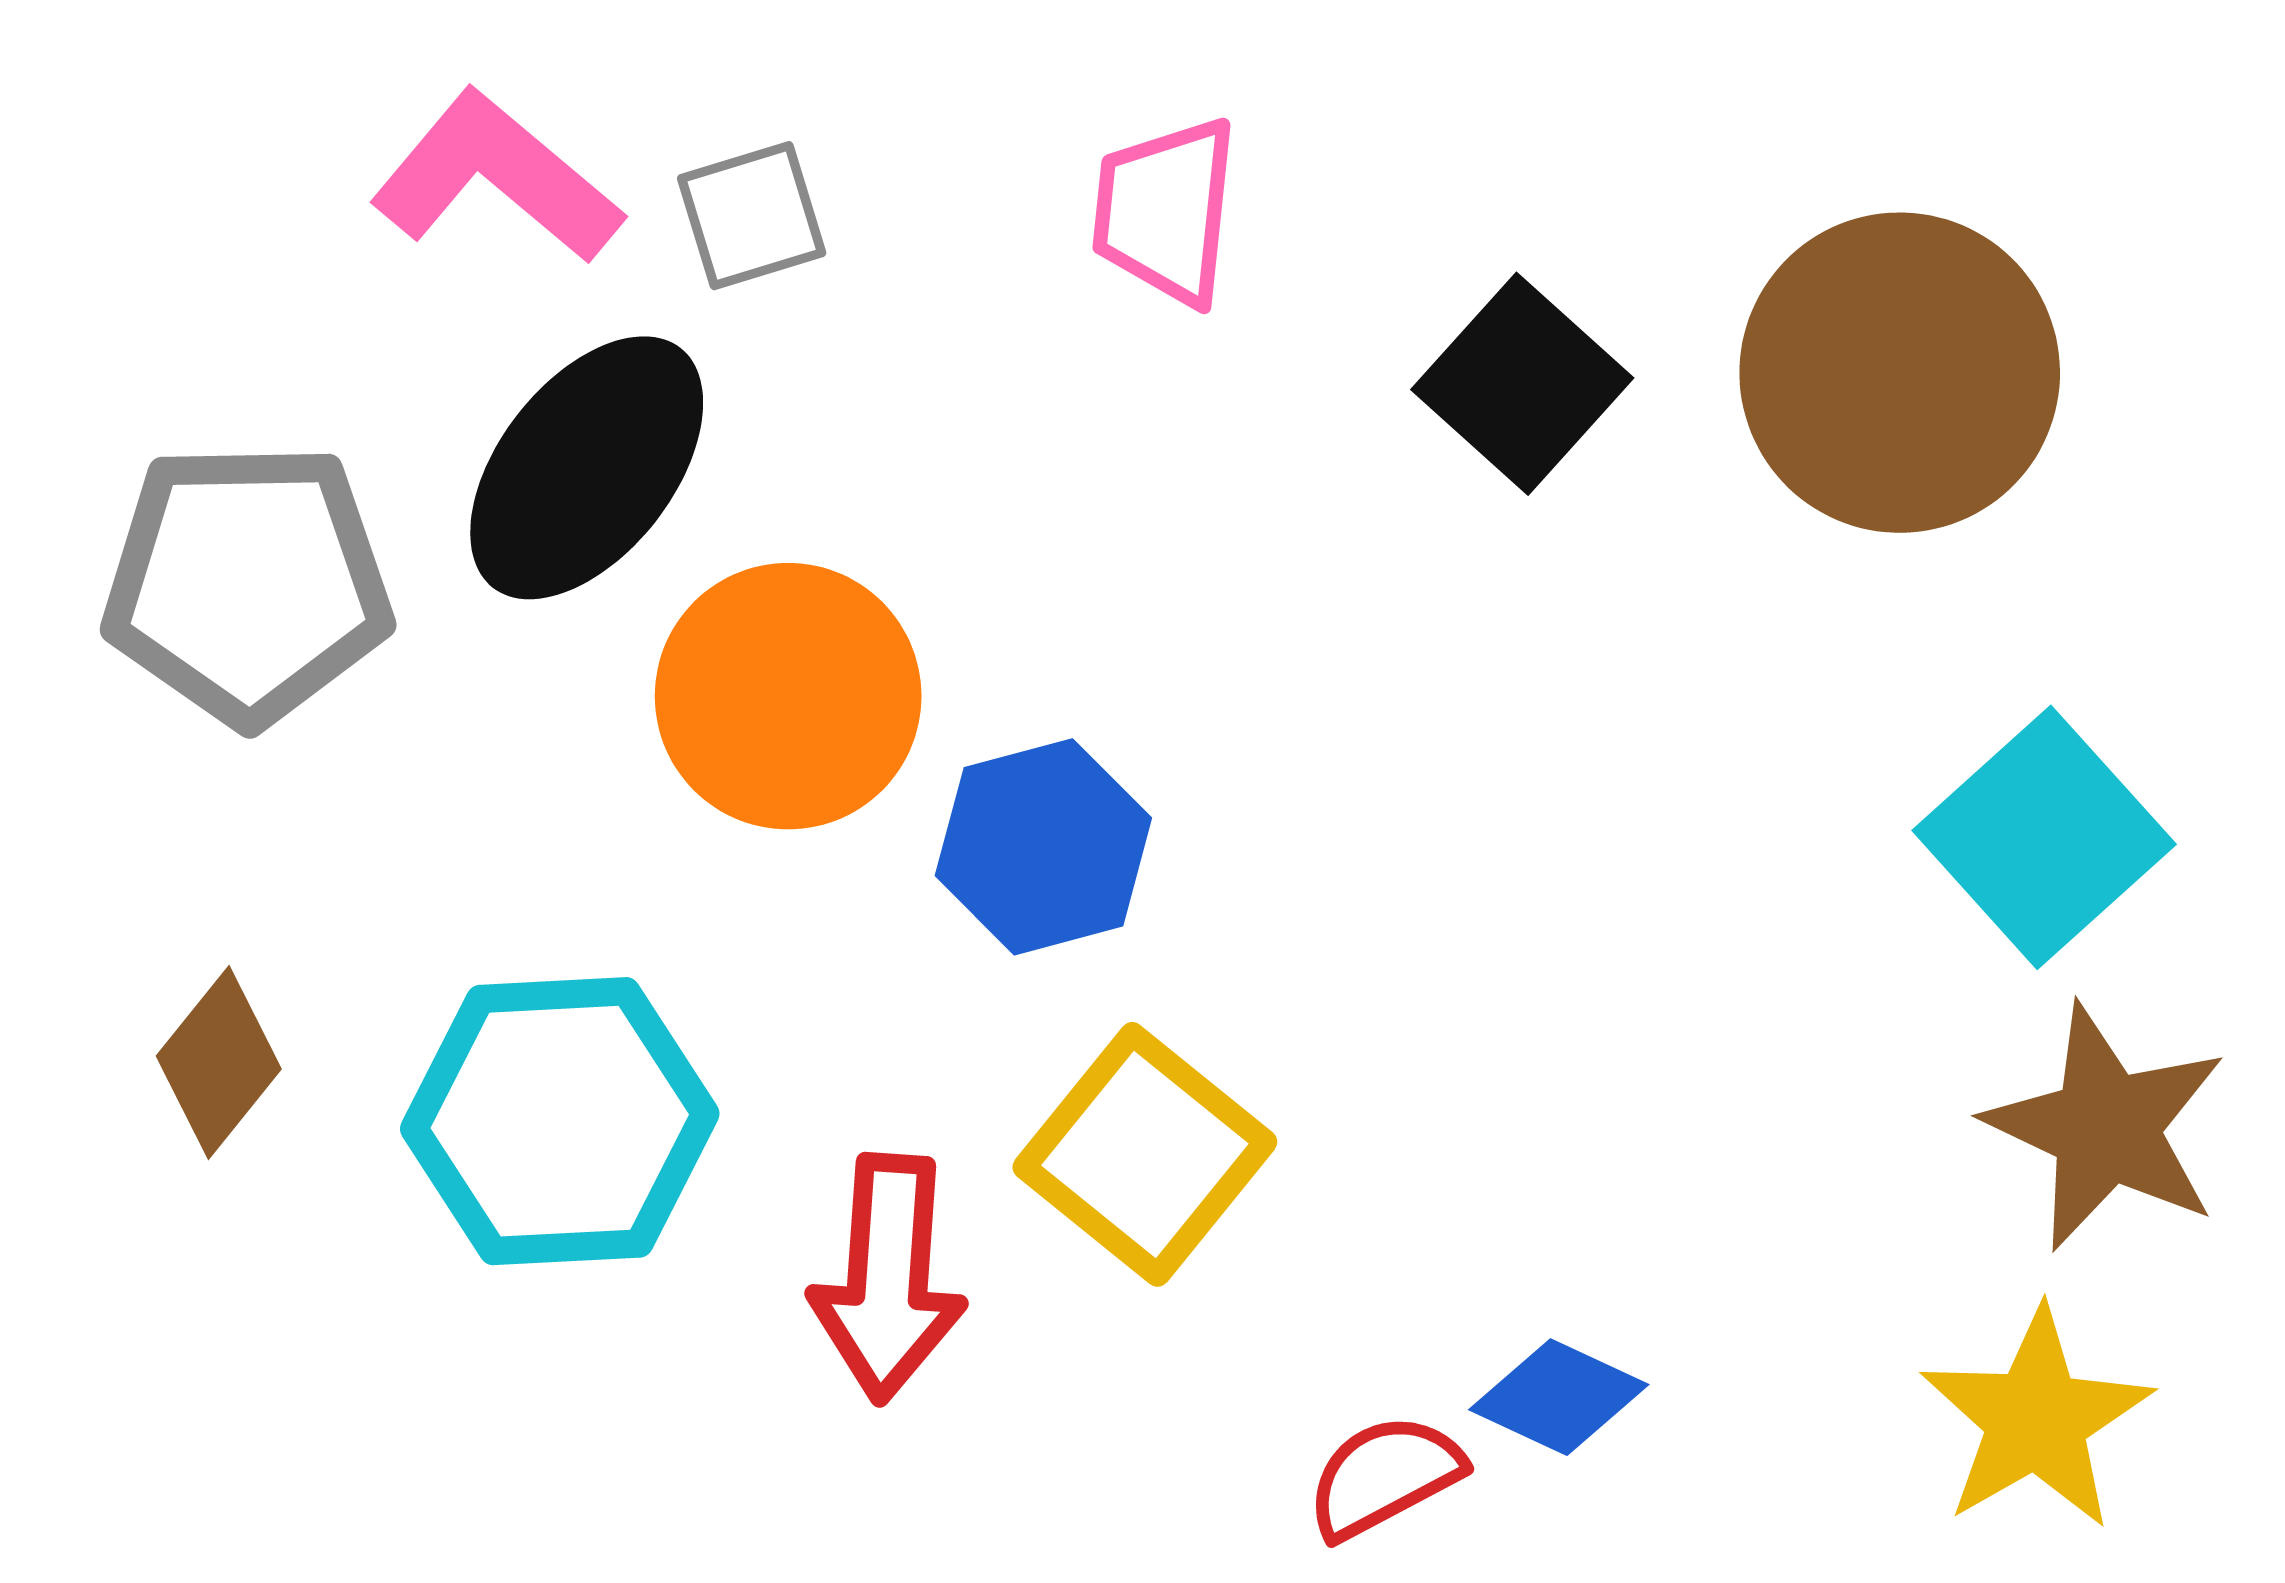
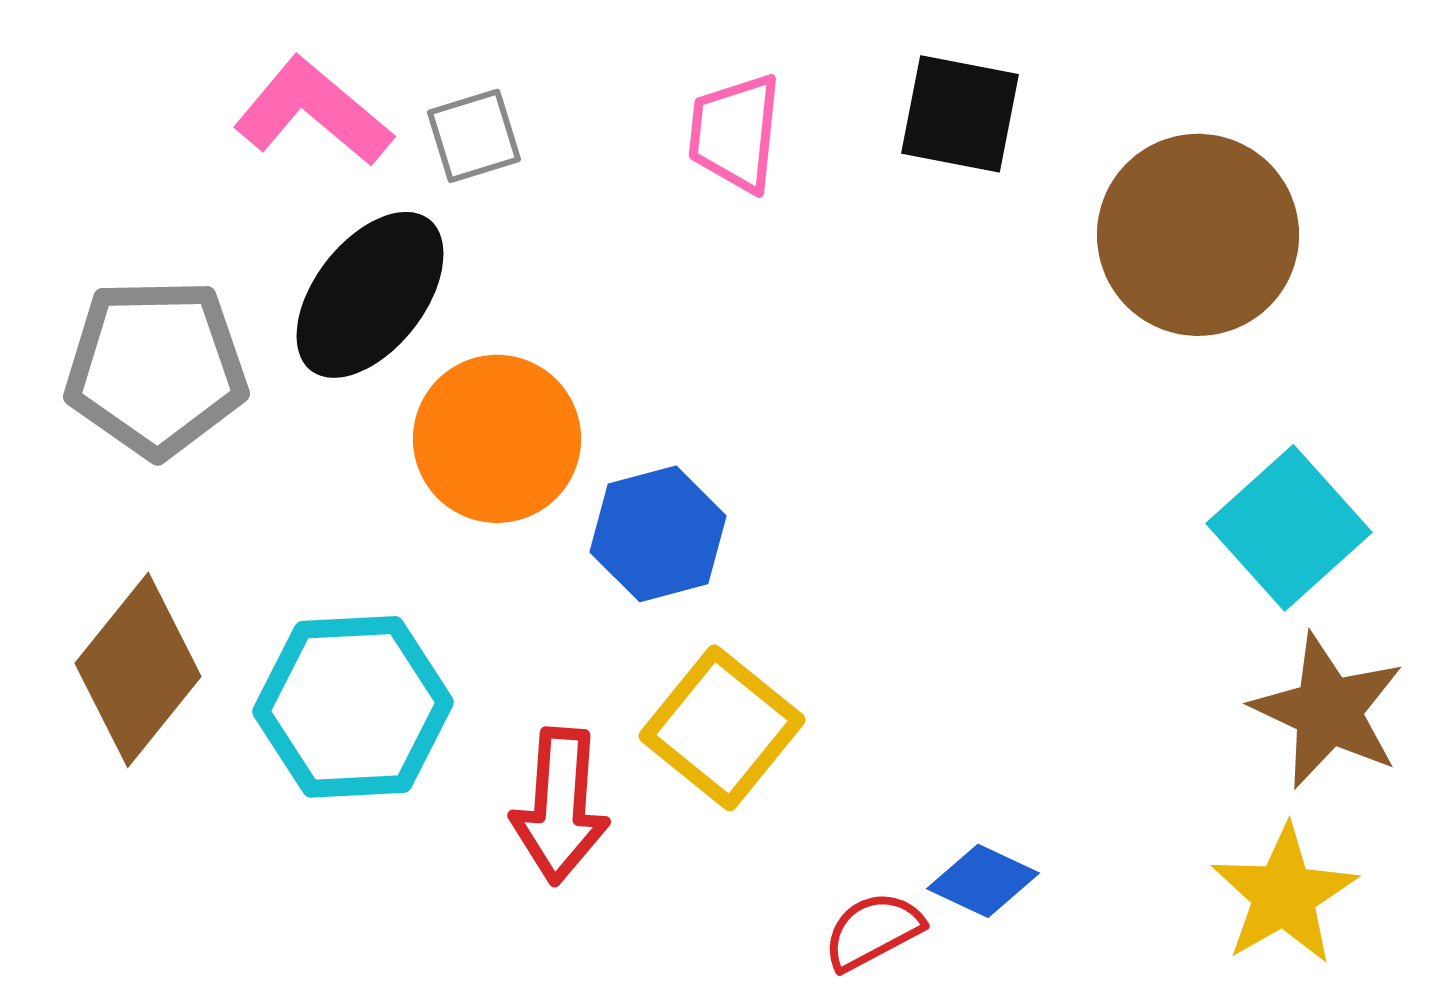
black square: (1522, 384) -> (960, 114), moved, turned -31
brown diamond: (219, 1062) -> (138, 670), size x1.6

